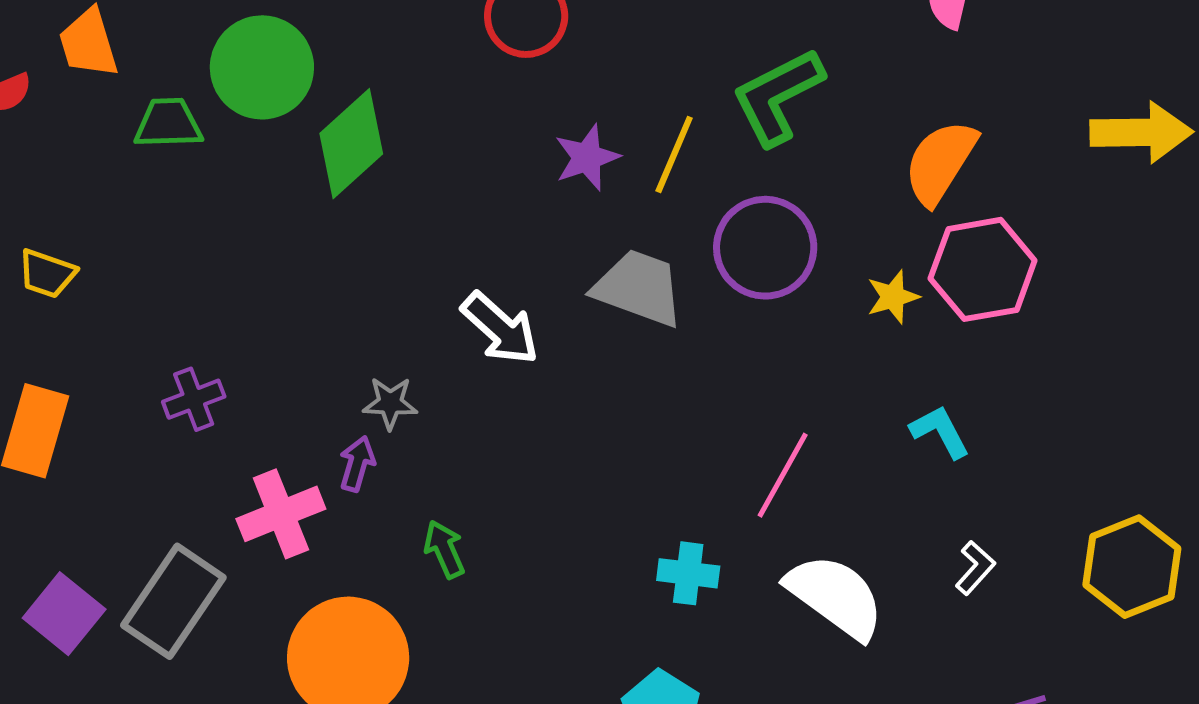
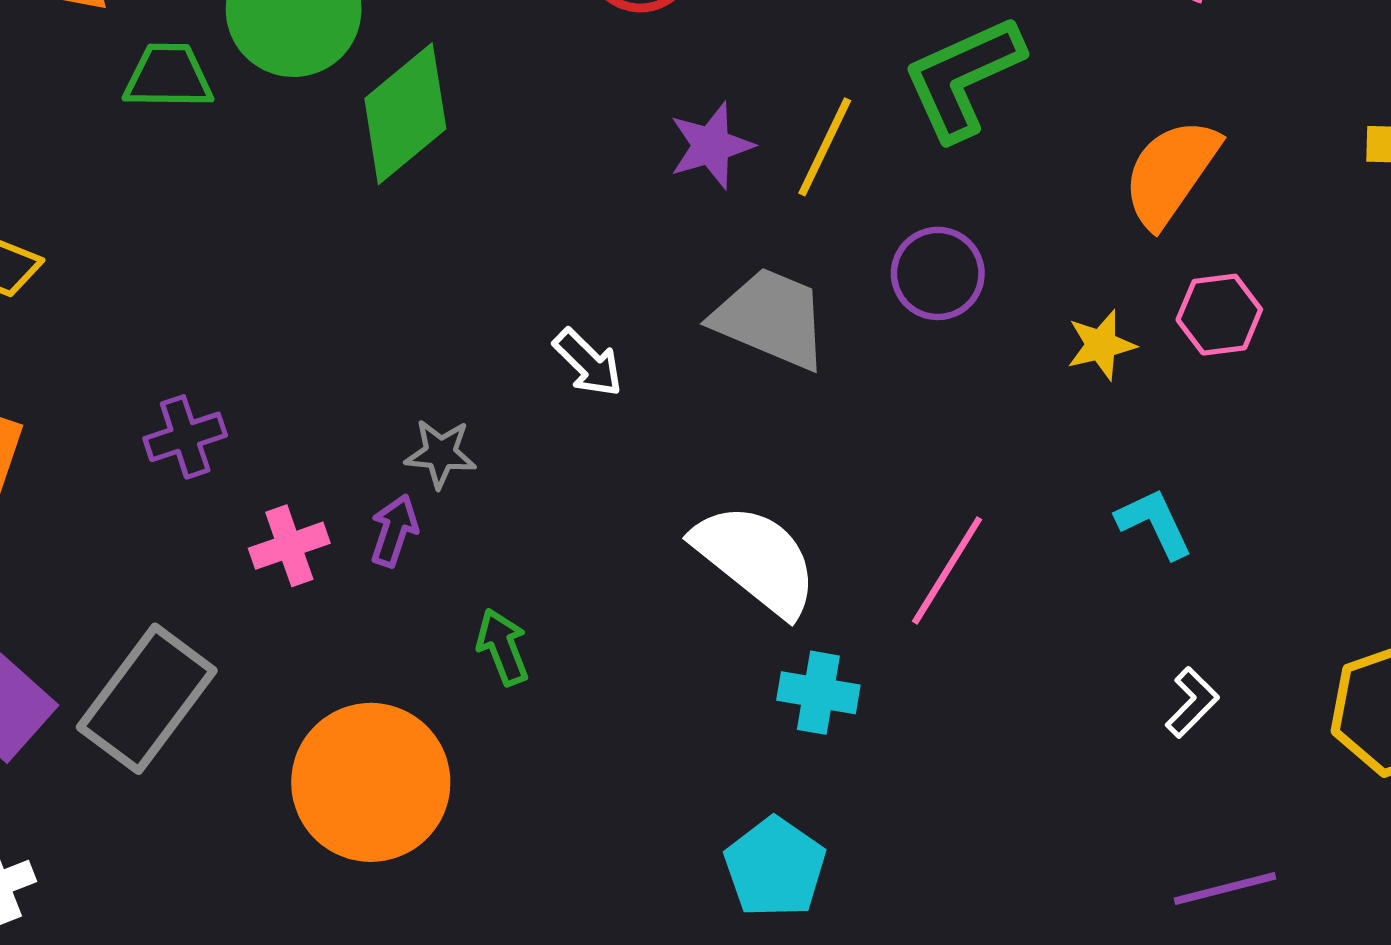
purple circle: (765, 248) -> (938, 273), size x0.7
pink hexagon: (983, 269) -> (1219, 315), size x0.6
white arrow: (500, 328) -> (588, 363), size x0.7
pink cross: (281, 514) -> (289, 546), moved, size x0.7
white semicircle: (835, 596) -> (756, 559), moved

